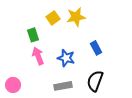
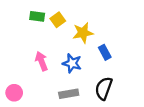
yellow star: (76, 17) -> (83, 33), moved
green rectangle: (33, 35) -> (37, 16), moved, turned -64

